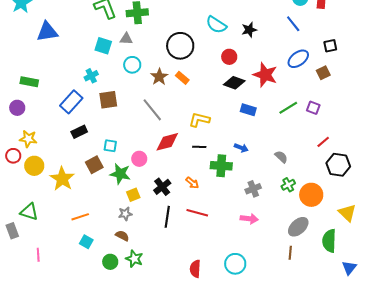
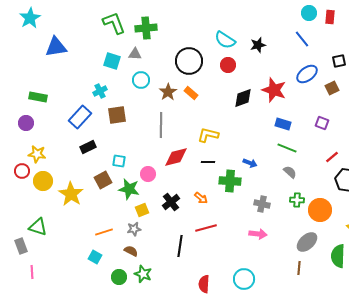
red circle: (229, 57) -> (228, 65), moved
black diamond: (234, 83) -> (243, 98), turned -40
green line: (288, 108) -> (287, 148), moved, turned 54
gray line: (152, 110) -> (161, 125), turned 40
blue rectangle: (248, 110) -> (283, 124), moved
green cross: (288, 185) -> (297, 200), turned 32
gray cross: (253, 189) -> (262, 204), turned 35
red line: (197, 213) -> (206, 228), turned -30
orange line: (80, 217) -> (104, 232), moved
black line: (167, 217) -> (180, 246), moved
pink line: (38, 255) -> (32, 272), moved

